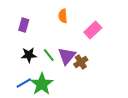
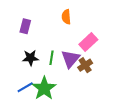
pink rectangle: (93, 30) -> (88, 42), moved
green line: (49, 55) -> (52, 58), turned 48

